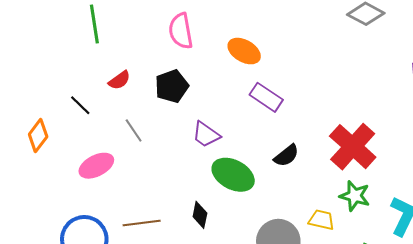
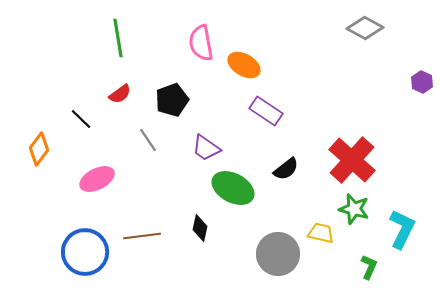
green line: (94, 24) -> (118, 38), moved
pink semicircle: (181, 31) -> (201, 43), moved
gray line: (134, 130) -> (148, 140), moved

